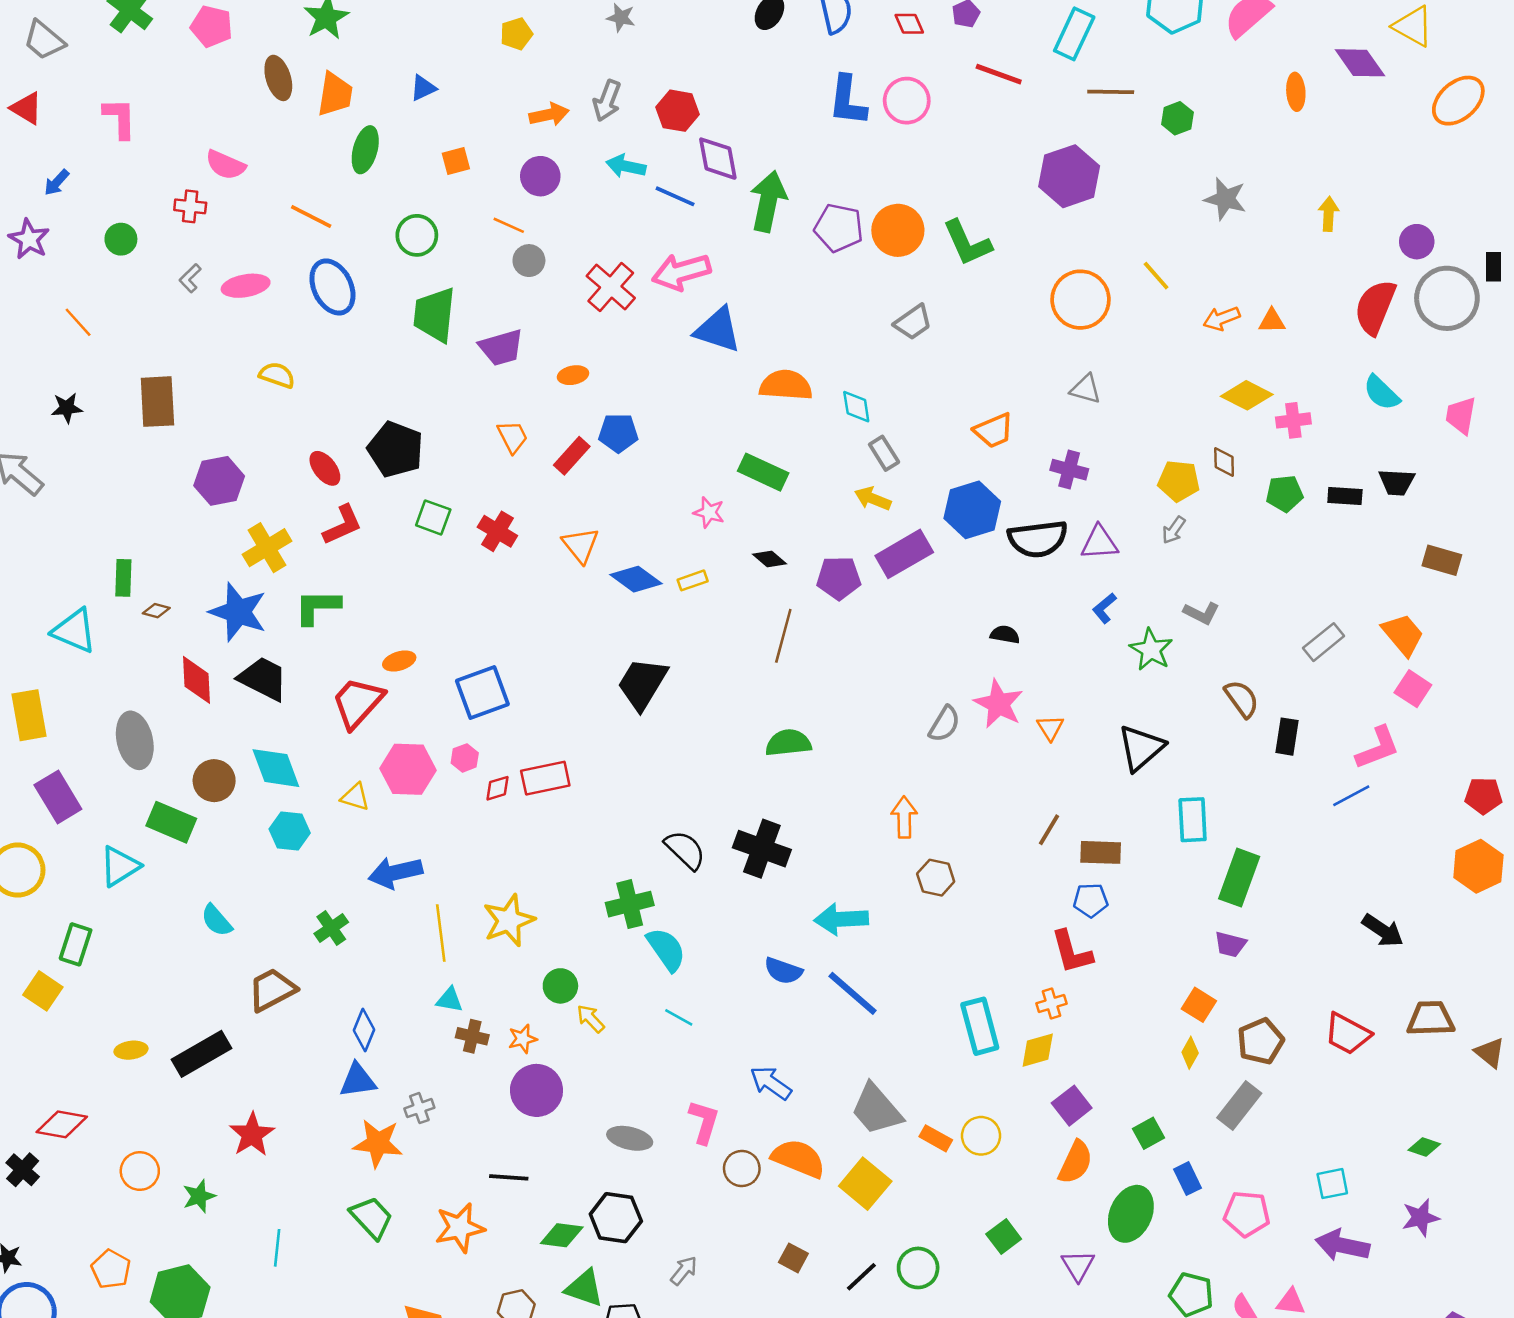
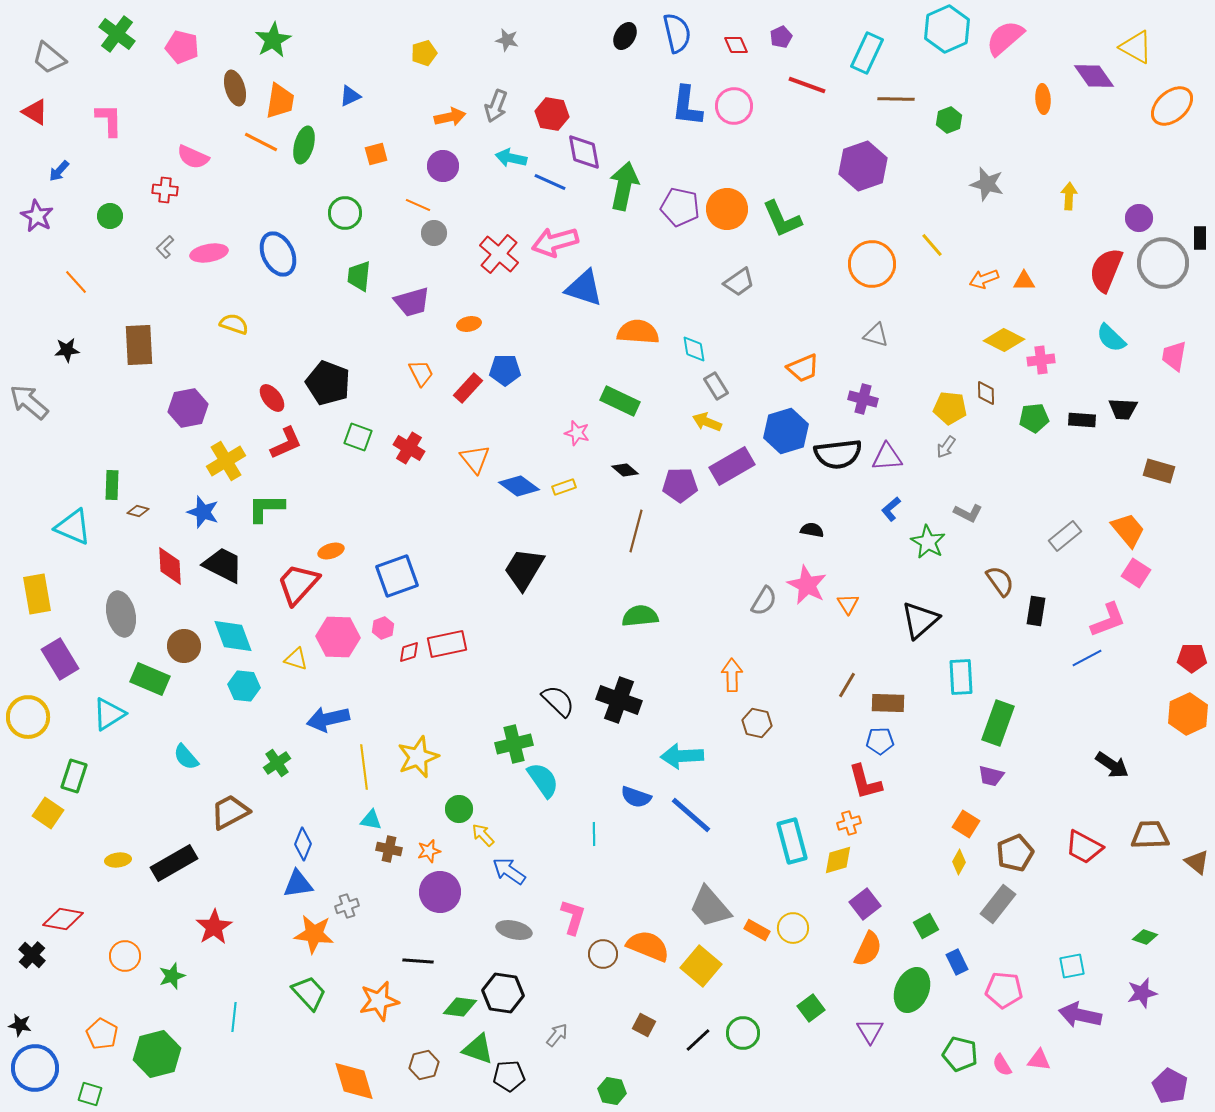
orange line: (311, 216) -> (261, 142), moved
green trapezoid: (434, 315) -> (359, 276), size x0.7
blue star: (238, 612) -> (203, 512), size x0.7
cyan line: (679, 1017) -> (594, 834), moved, turned 60
blue arrow: (771, 1083) -> (509, 871), moved

